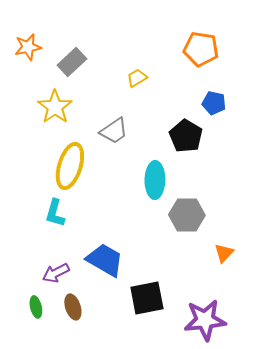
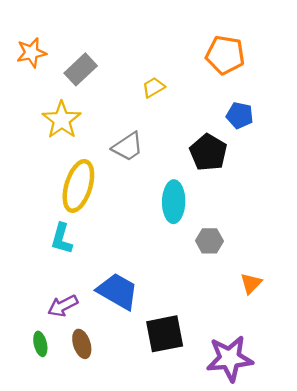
gray hexagon: (187, 215) -> (209, 241), size x0.7

